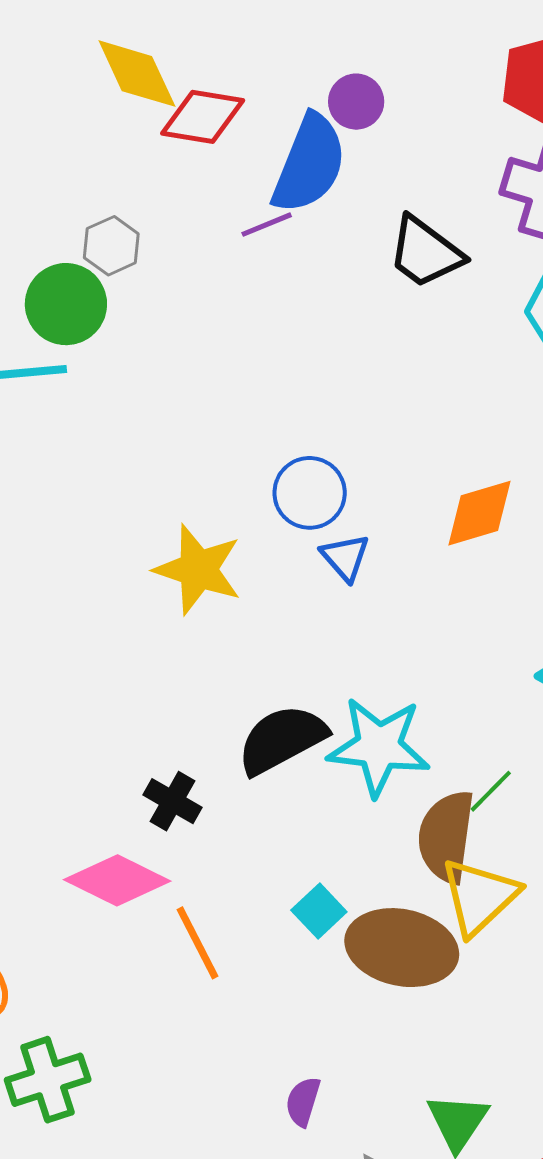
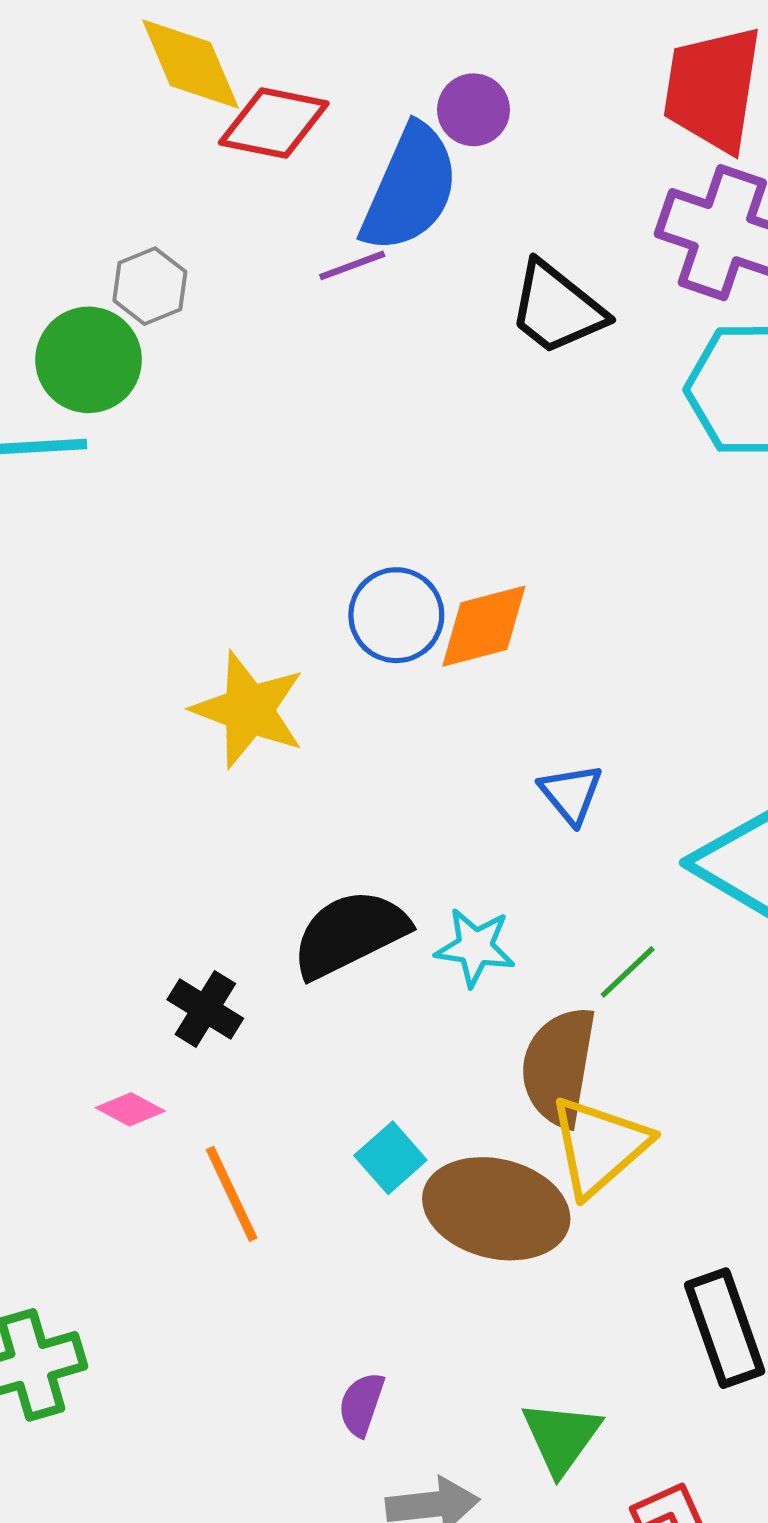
orange diamond: (479, 513) -> (484, 626), moved
blue triangle: (345, 557) -> (571, 794), moved
cyan star: (379, 747) -> (475, 947), size x0.6
green line: (491, 791) -> (628, 972), moved
pink diamond: (117, 880) -> (130, 1109), size x0.5

